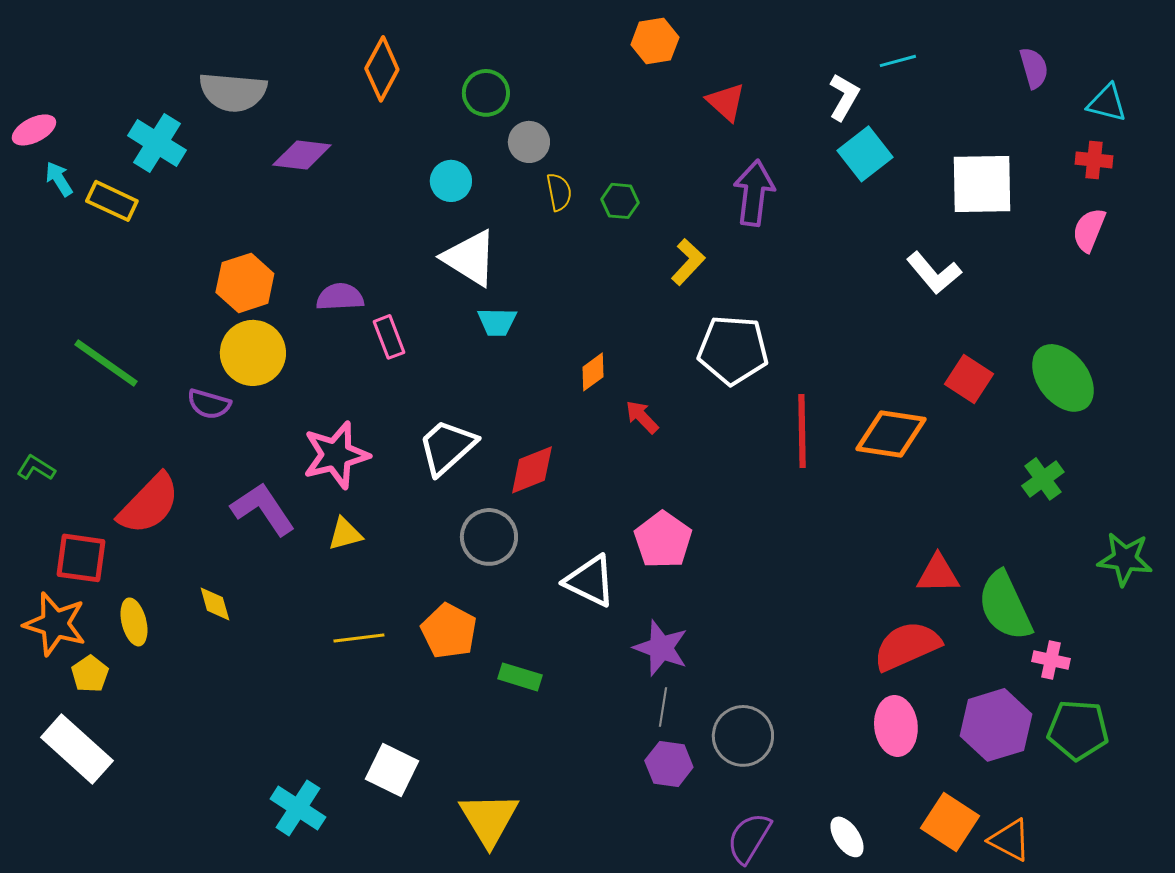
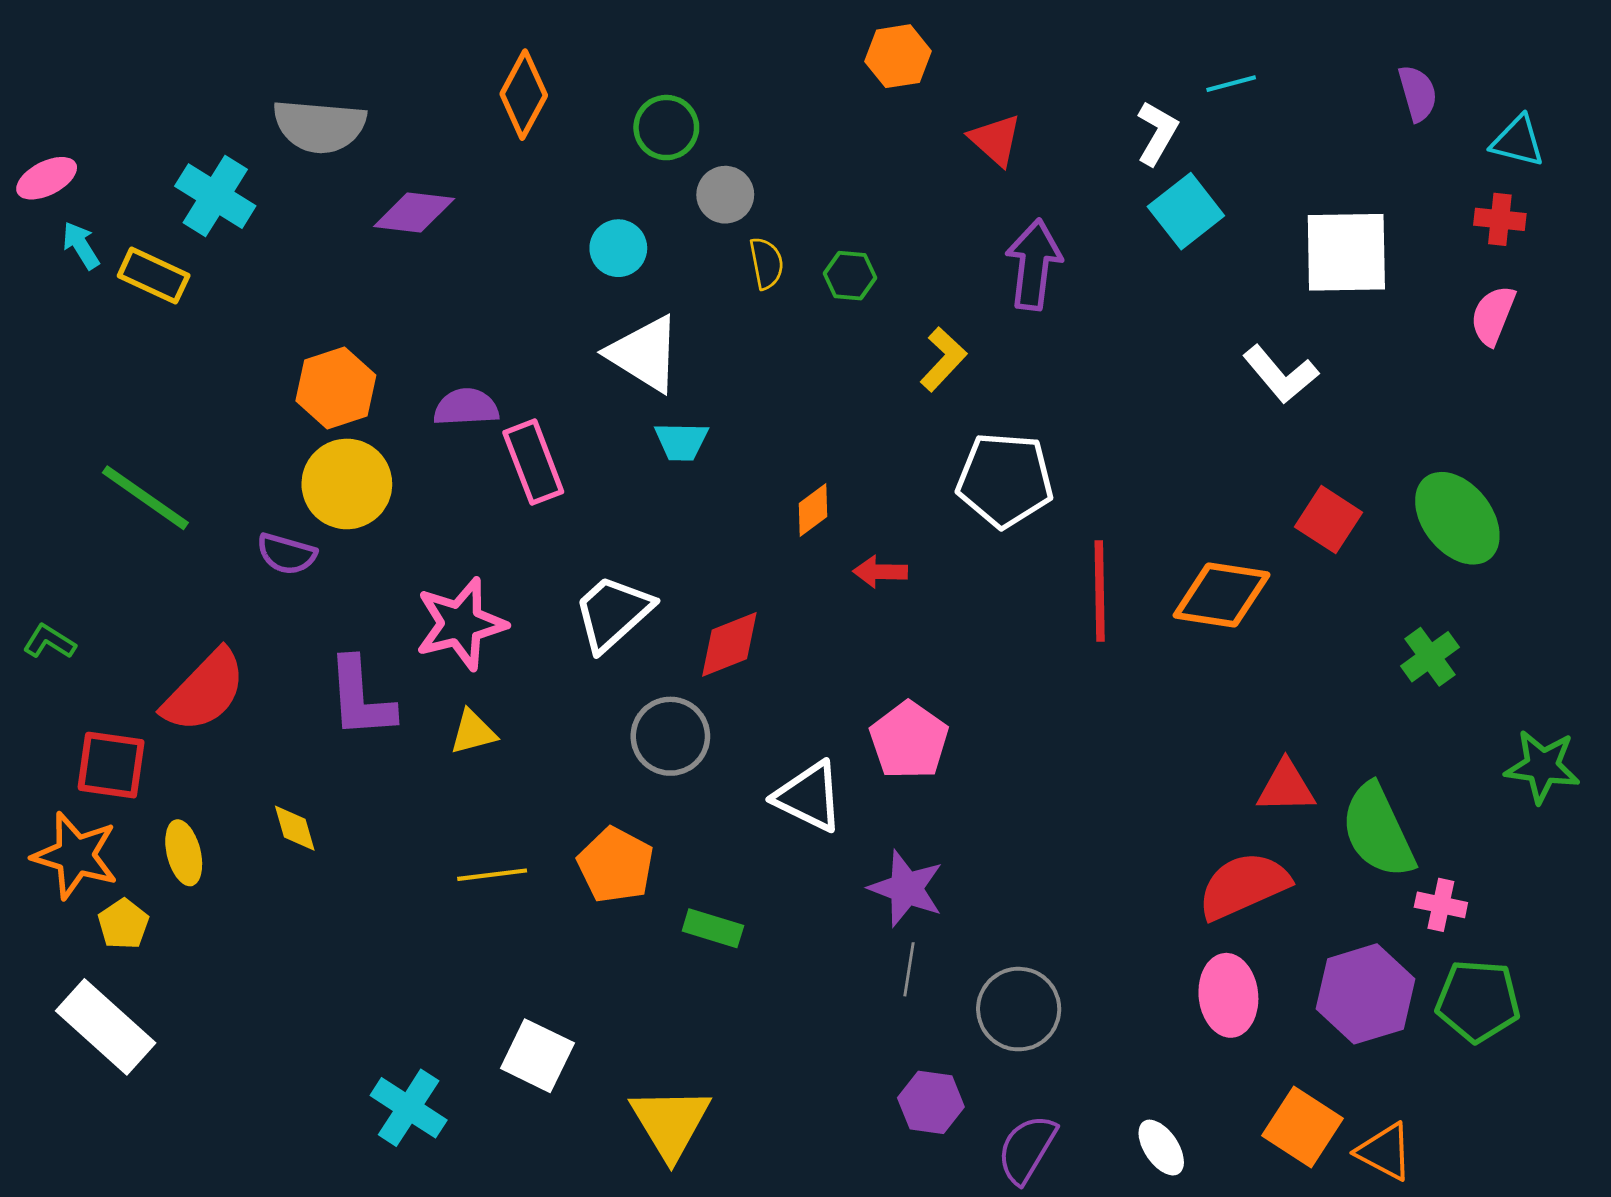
pink rectangle: (389, 337) -> (533, 462), size x1.4
red arrow: (642, 417) -> (880, 572), turned -45
purple L-shape: (263, 509) -> (361, 698), turned -150
purple hexagon: (669, 764) -> (931, 1102), moved

